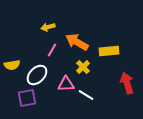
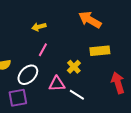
orange arrow: (77, 42) -> (90, 20), moved

